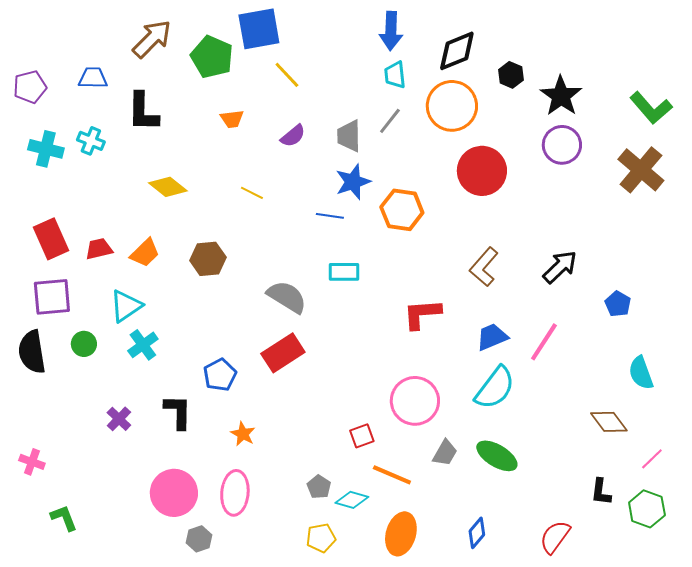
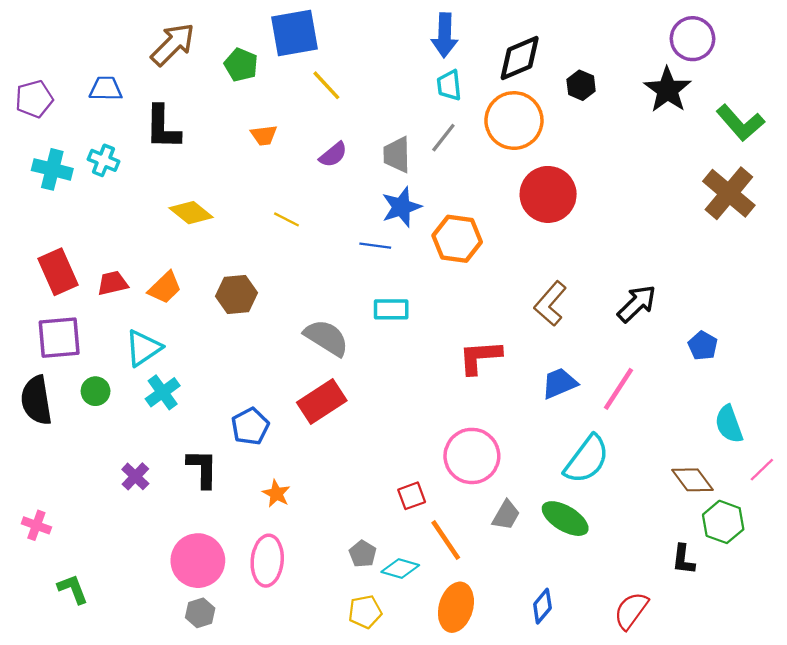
green pentagon: (212, 57) -> (241, 65), size x0.7
black star: (561, 96) -> (667, 90), moved
purple circle: (562, 145) -> (692, 39), moved
cyan semicircle: (495, 388) -> (587, 459), moved
pink line: (652, 459) -> (762, 470), moved
orange line: (392, 475) -> (446, 540), turned 33
green hexagon: (647, 509) -> (723, 522), moved
gray hexagon: (199, 539) -> (200, 613), moved

